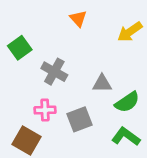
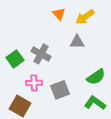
yellow arrow: (130, 32) -> (85, 17), moved
green square: (20, 48) -> (15, 59), moved
gray triangle: (102, 84) -> (77, 42), moved

